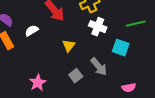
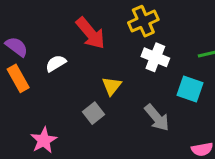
gray square: (76, 76) -> (94, 113), moved
pink star: (38, 83) -> (44, 140), moved

